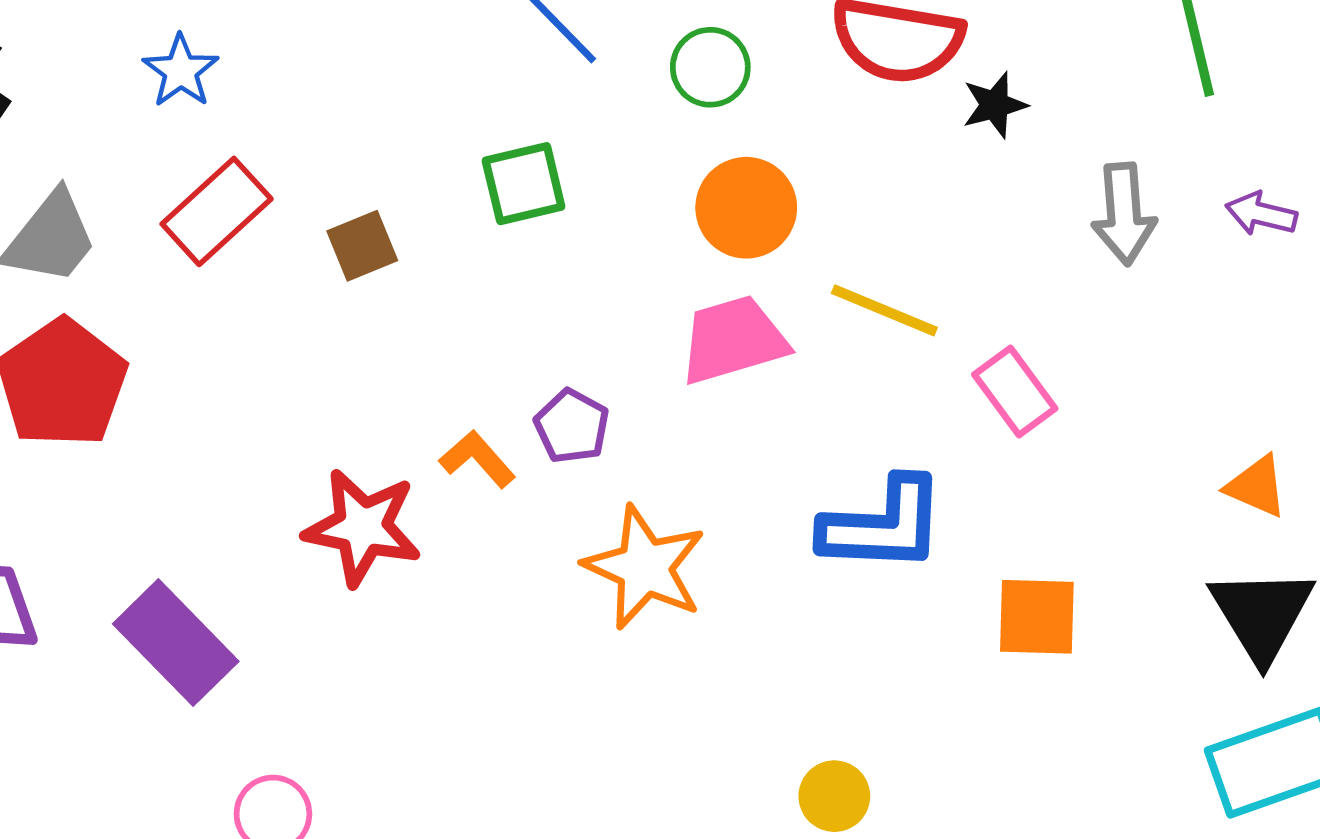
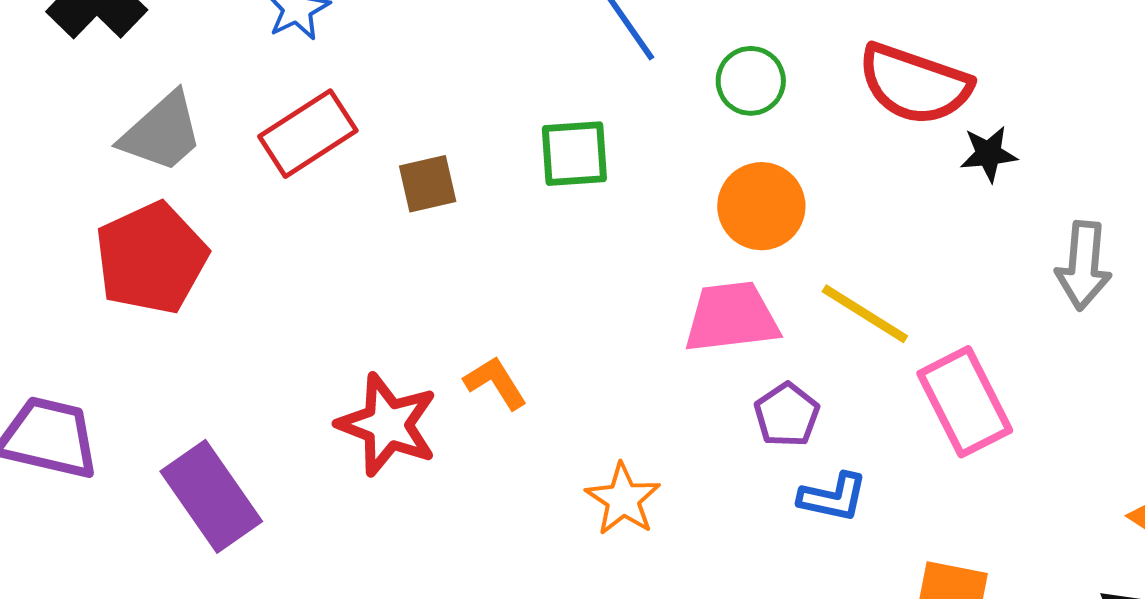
pink rectangle: (1015, 392) -> (965, 402), size x1.4
purple pentagon: (572, 426) -> (787, 415), moved
blue L-shape: (883, 525) -> (833, 497), size x0.6
orange star: (645, 567) -> (623, 499), size x0.7

